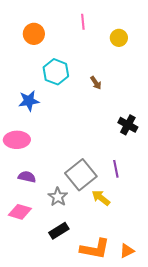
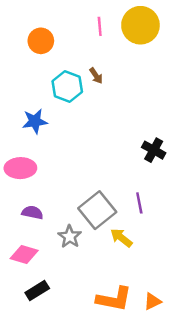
yellow circle: (119, 38) -> (140, 25), moved, size x1.8
brown arrow: (96, 83) -> (96, 76), moved
black rectangle: (59, 231) -> (37, 291), moved

